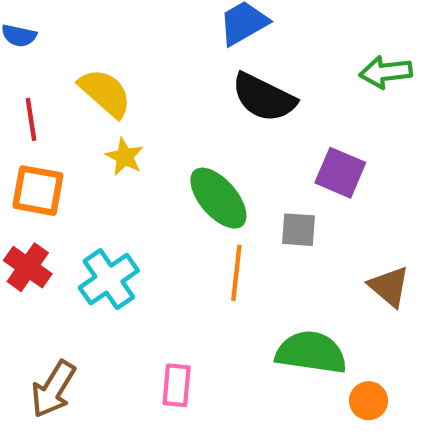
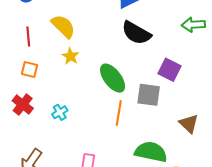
orange square: (38, 191) -> (29, 69), size x0.7
gray square: (299, 230) -> (149, 95), size x1.4
cyan cross: (109, 279) -> (60, 112), size x0.6

